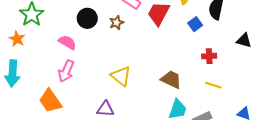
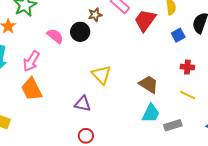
black circle: (87, 18) -> (80, 32), moved
brown star: (116, 23) -> (95, 15), moved
pink arrow: (66, 71) -> (31, 61), moved

